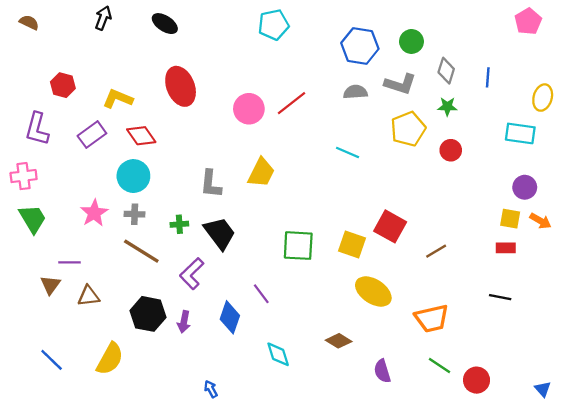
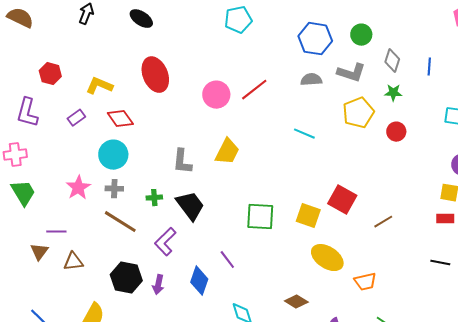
brown semicircle: (29, 22) -> (20, 18), size x1.5
purple rectangle: (92, 135) -> (76, 118), size x0.7
orange trapezoid: (432, 318) -> (365, 282), moved, size x0.7

